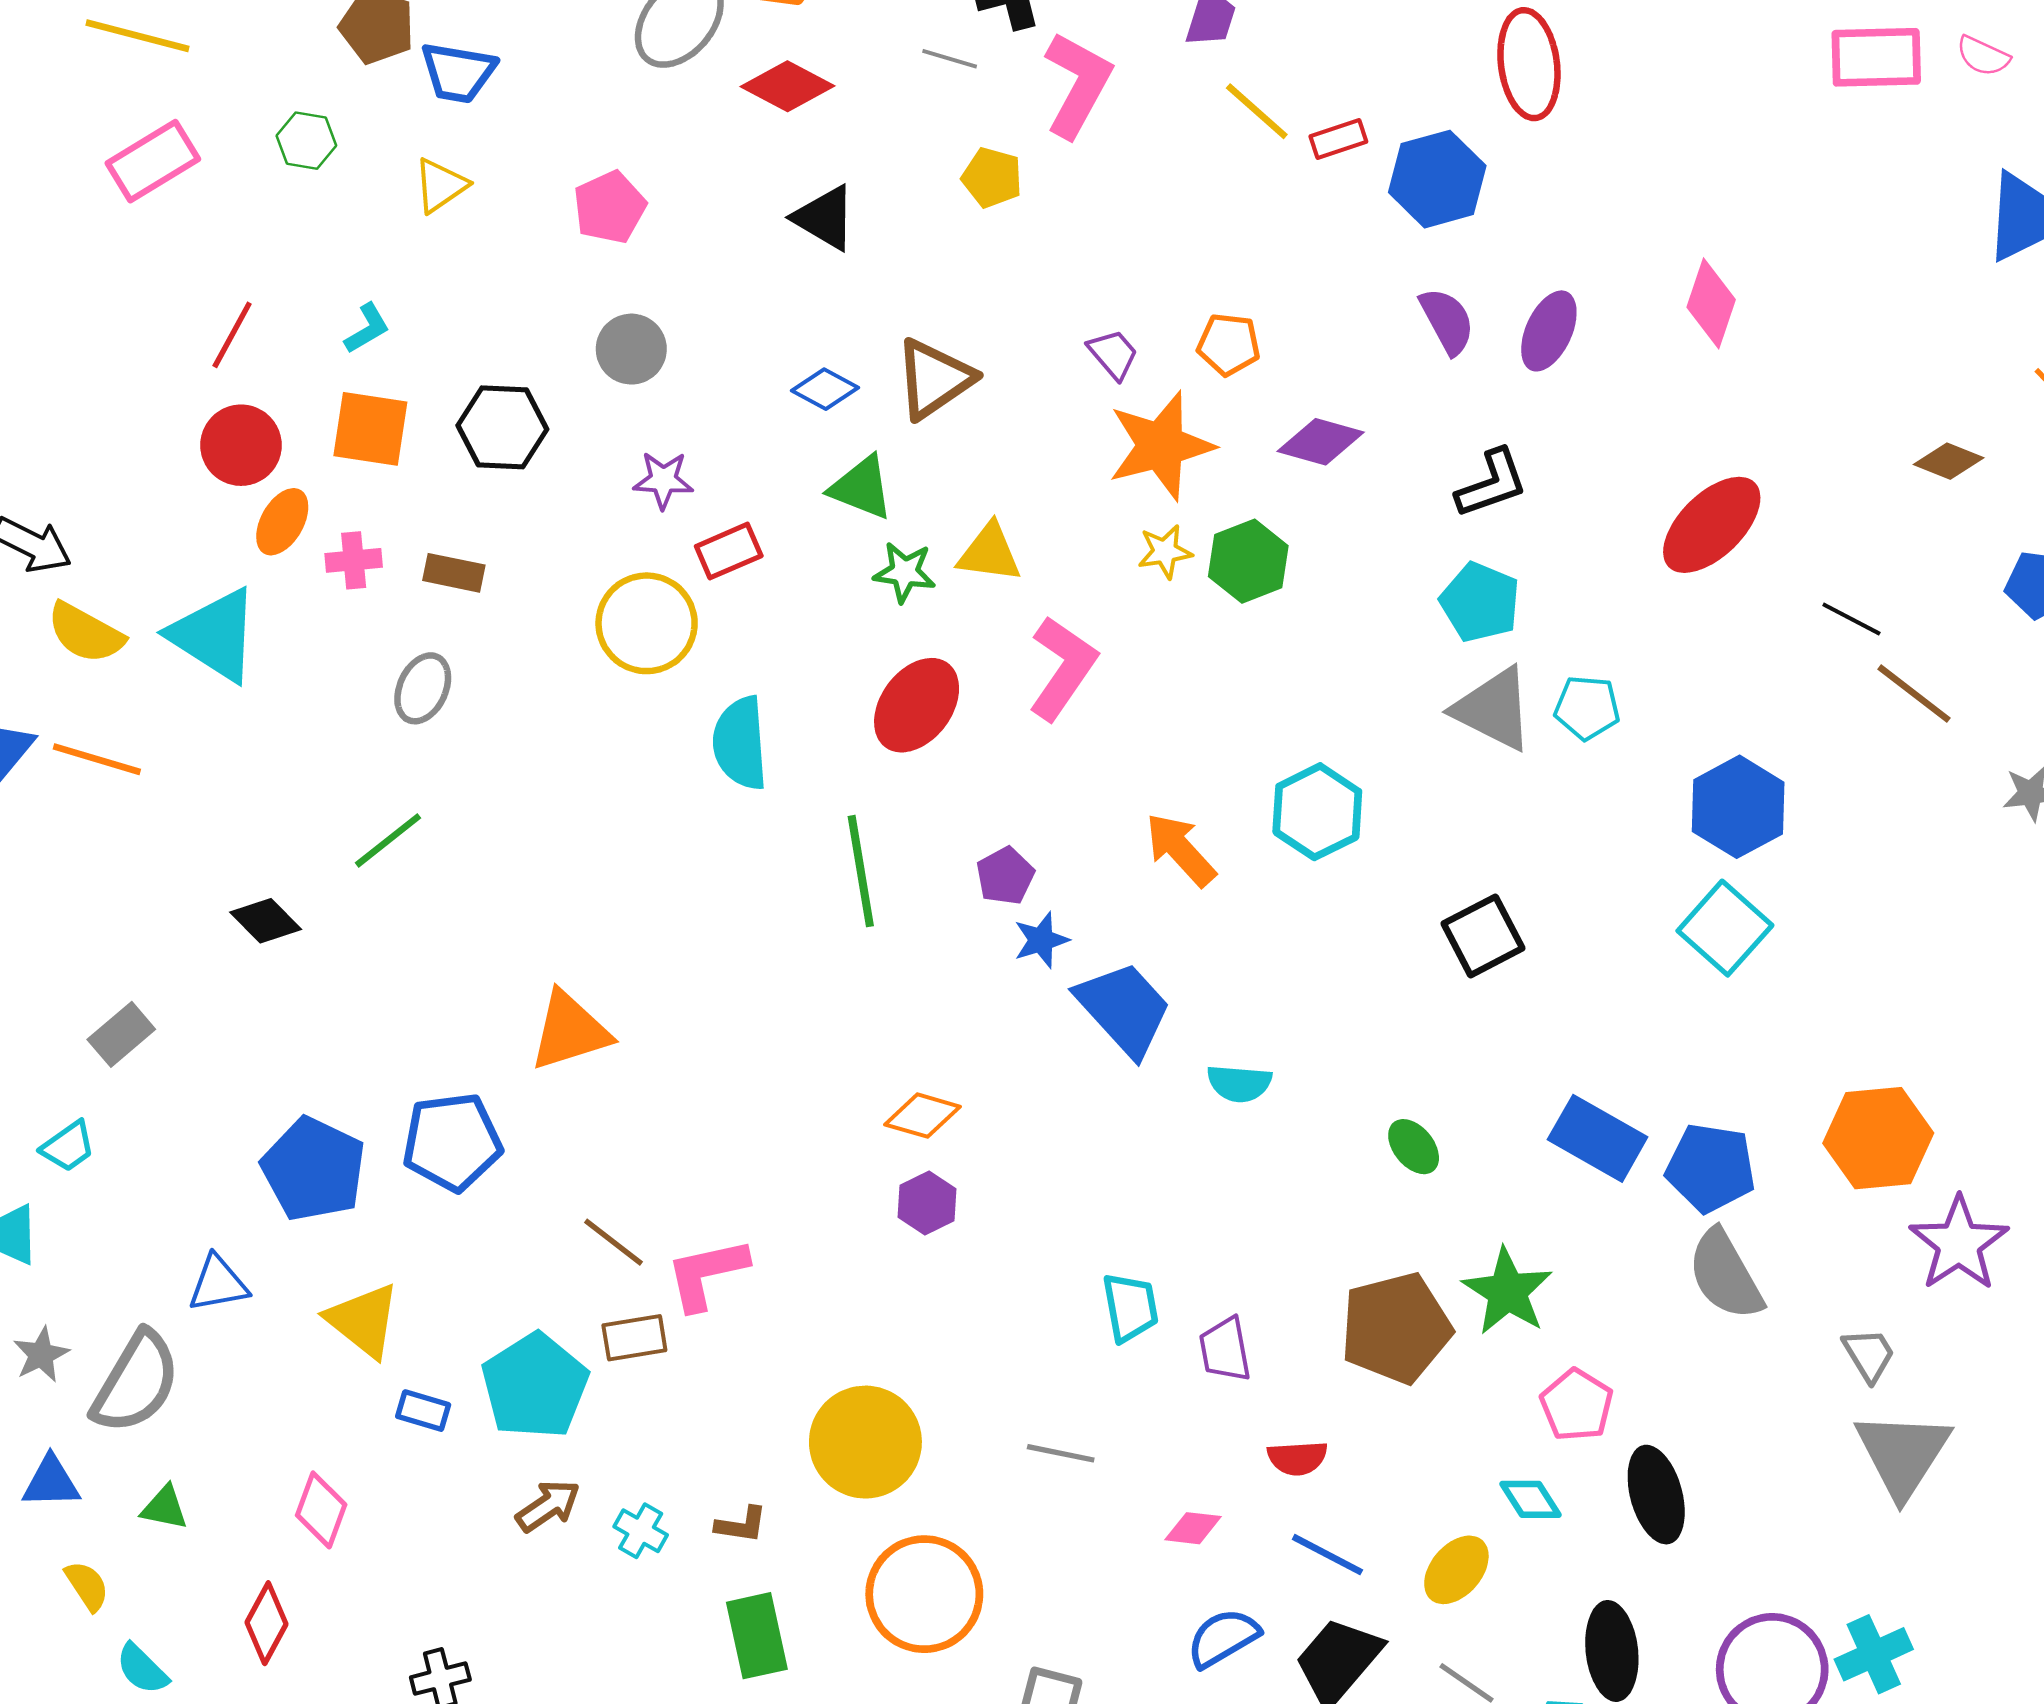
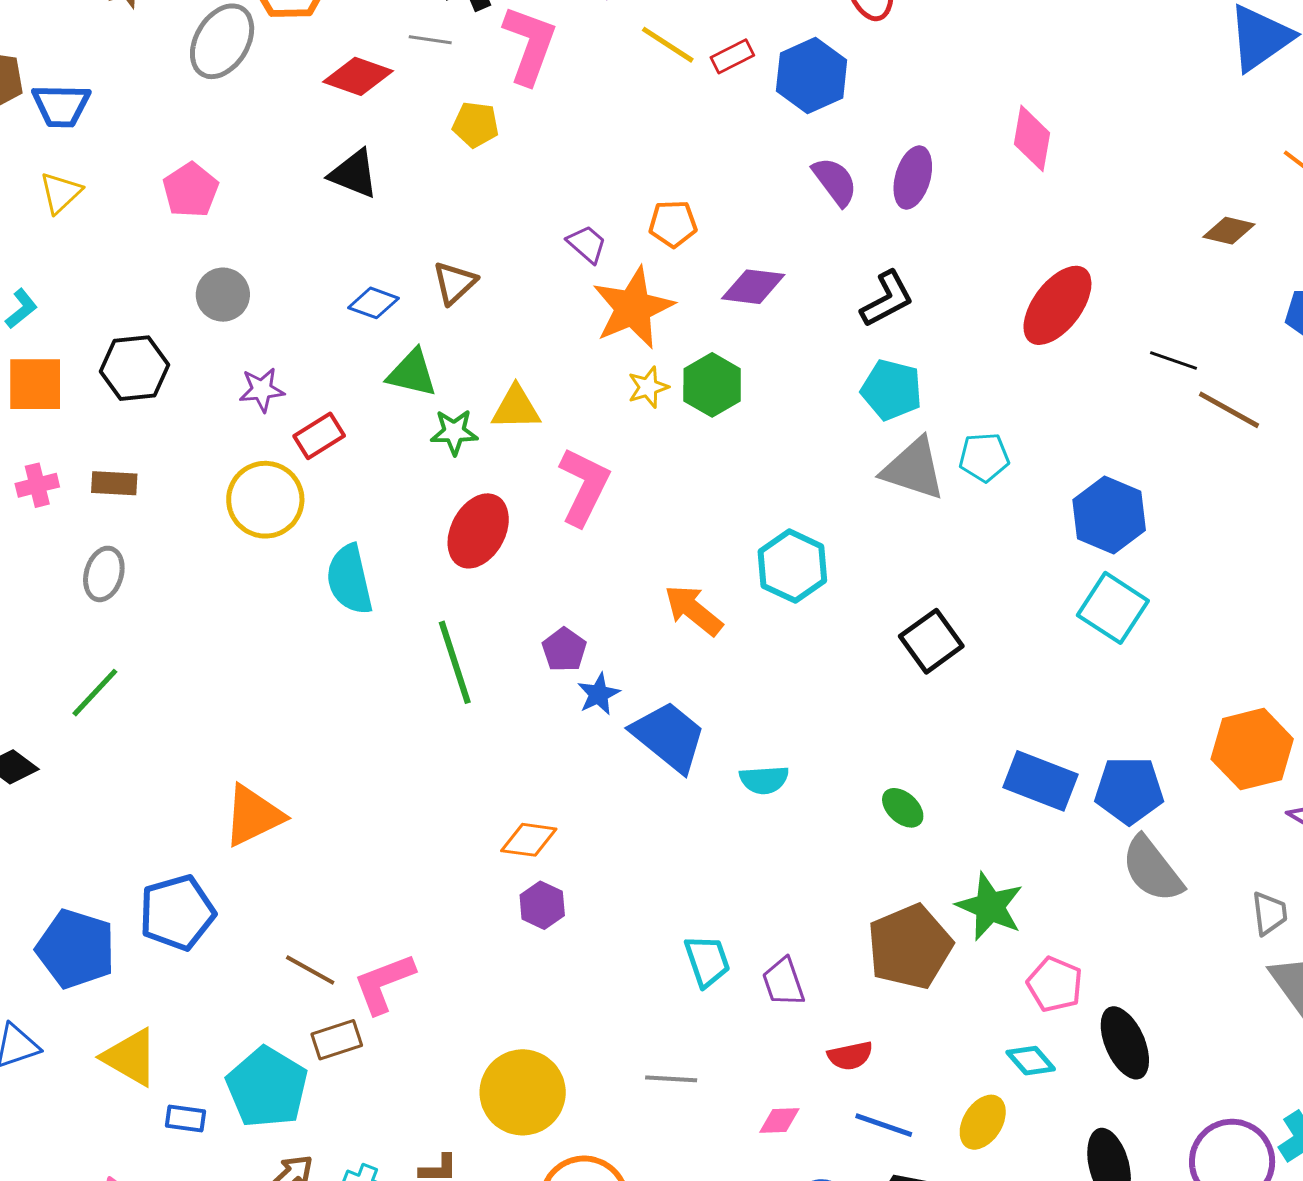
red diamond: (787, 86) -> (358, 76), moved
brown triangle: (934, 379) -> (455, 283), size x0.7
gray trapezoid: (1869, 1355) -> (1270, 913), turned 33

